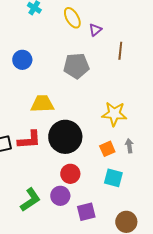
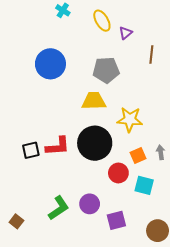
blue circle: (22, 60) -> (50, 64), size x1.5
yellow trapezoid: (42, 104) -> (94, 101), moved
yellow star: (114, 114) -> (130, 119), moved
red circle: (70, 174) -> (118, 173), moved

